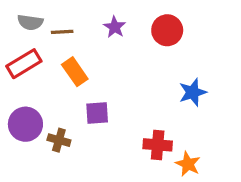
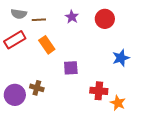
purple square: (97, 113) -> (71, 68), moved
purple circle: (25, 124) -> (15, 95), moved

